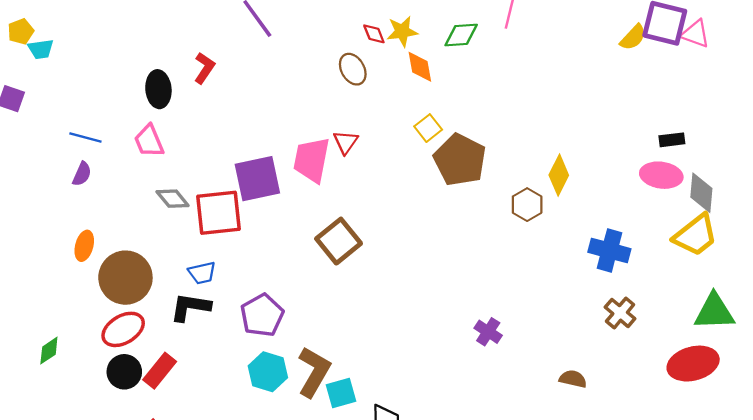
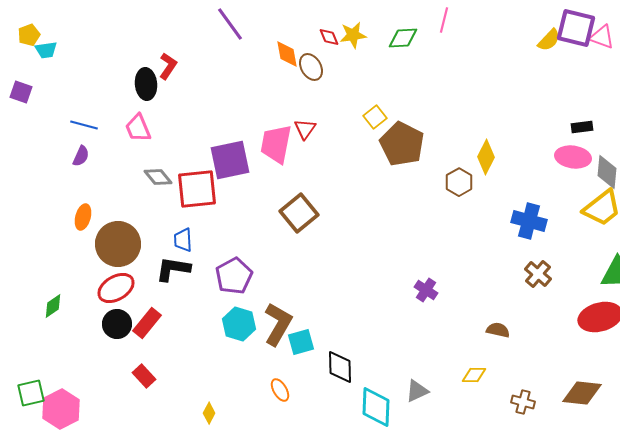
orange diamond: (420, 67) -> (287, 54), moved
red L-shape: (204, 68) -> (168, 66), moved
blue trapezoid: (202, 273) -> (183, 240), turned 100

